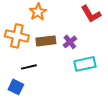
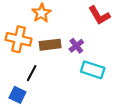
cyan rectangle: (85, 64) -> (93, 70), turned 30
black line: (29, 67) -> (32, 73), turned -49

